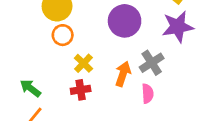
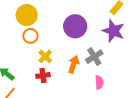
purple star: (178, 27) -> (113, 31), turned 30
pink semicircle: (148, 94) -> (99, 82), moved

